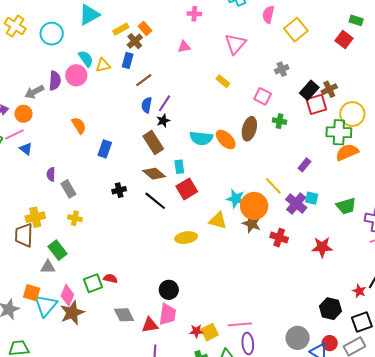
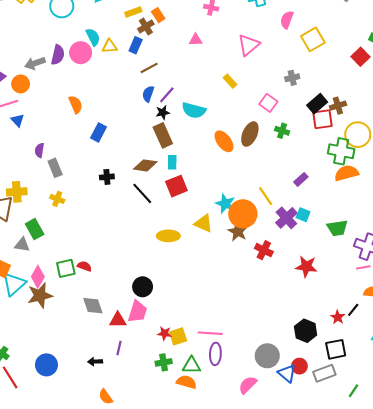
cyan semicircle: (201, 138) -> (194, 110), moved
brown rectangle: (153, 142) -> (163, 135), moved
brown diamond: (154, 174) -> (145, 165), turned -40

